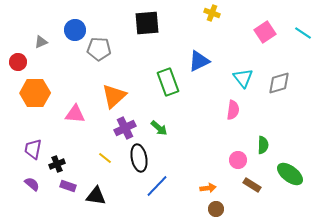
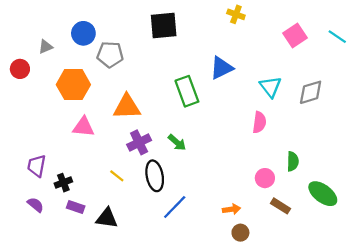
orange hexagon: (35, 93) -> (73, 85), moved
orange triangle: (114, 96) -> (127, 107), turned 40

